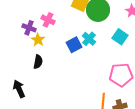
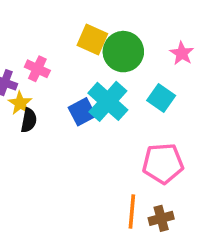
cyan cross: (89, 39) -> (108, 101), size x1.6
black semicircle: (38, 62) -> (29, 120), moved

